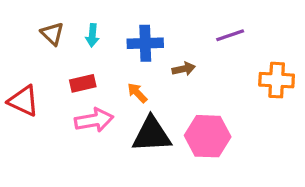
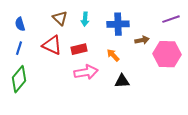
red triangle: (23, 101) -> (52, 45), moved
black triangle: (152, 135) -> (122, 81), size x0.6
pink hexagon: (208, 136) -> (167, 54), moved

